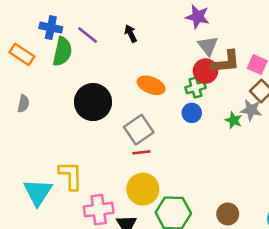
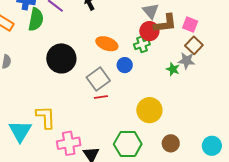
blue circle: (192, 113) -> (125, 65), moved
yellow circle: (143, 189) -> (149, 110), moved

